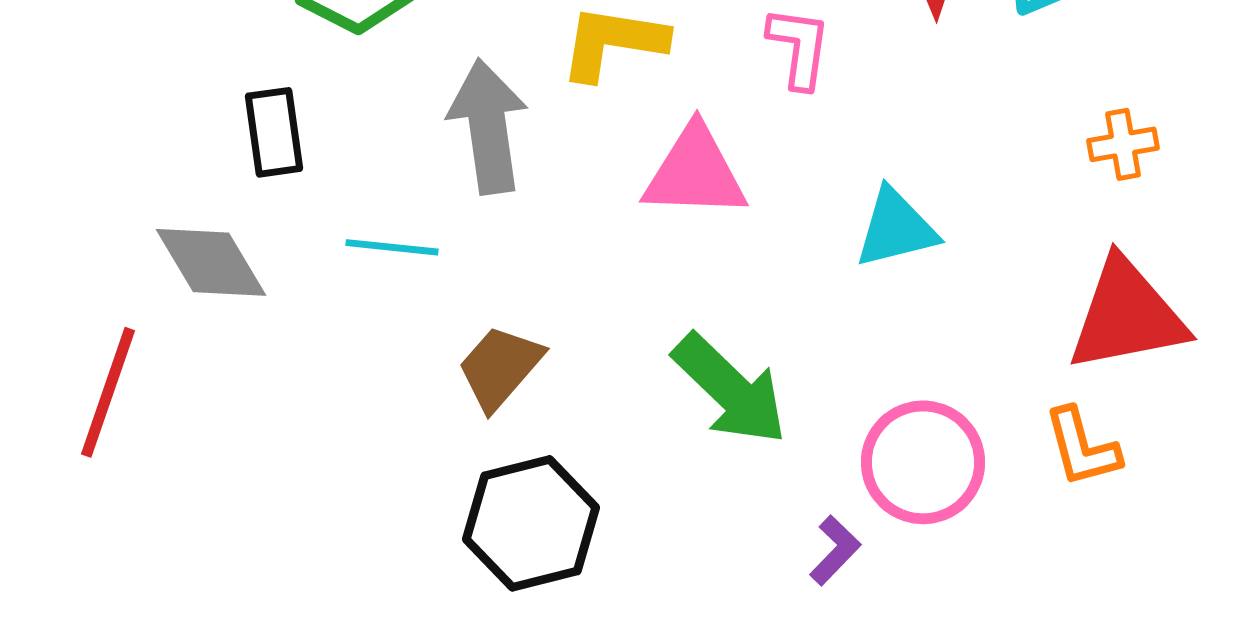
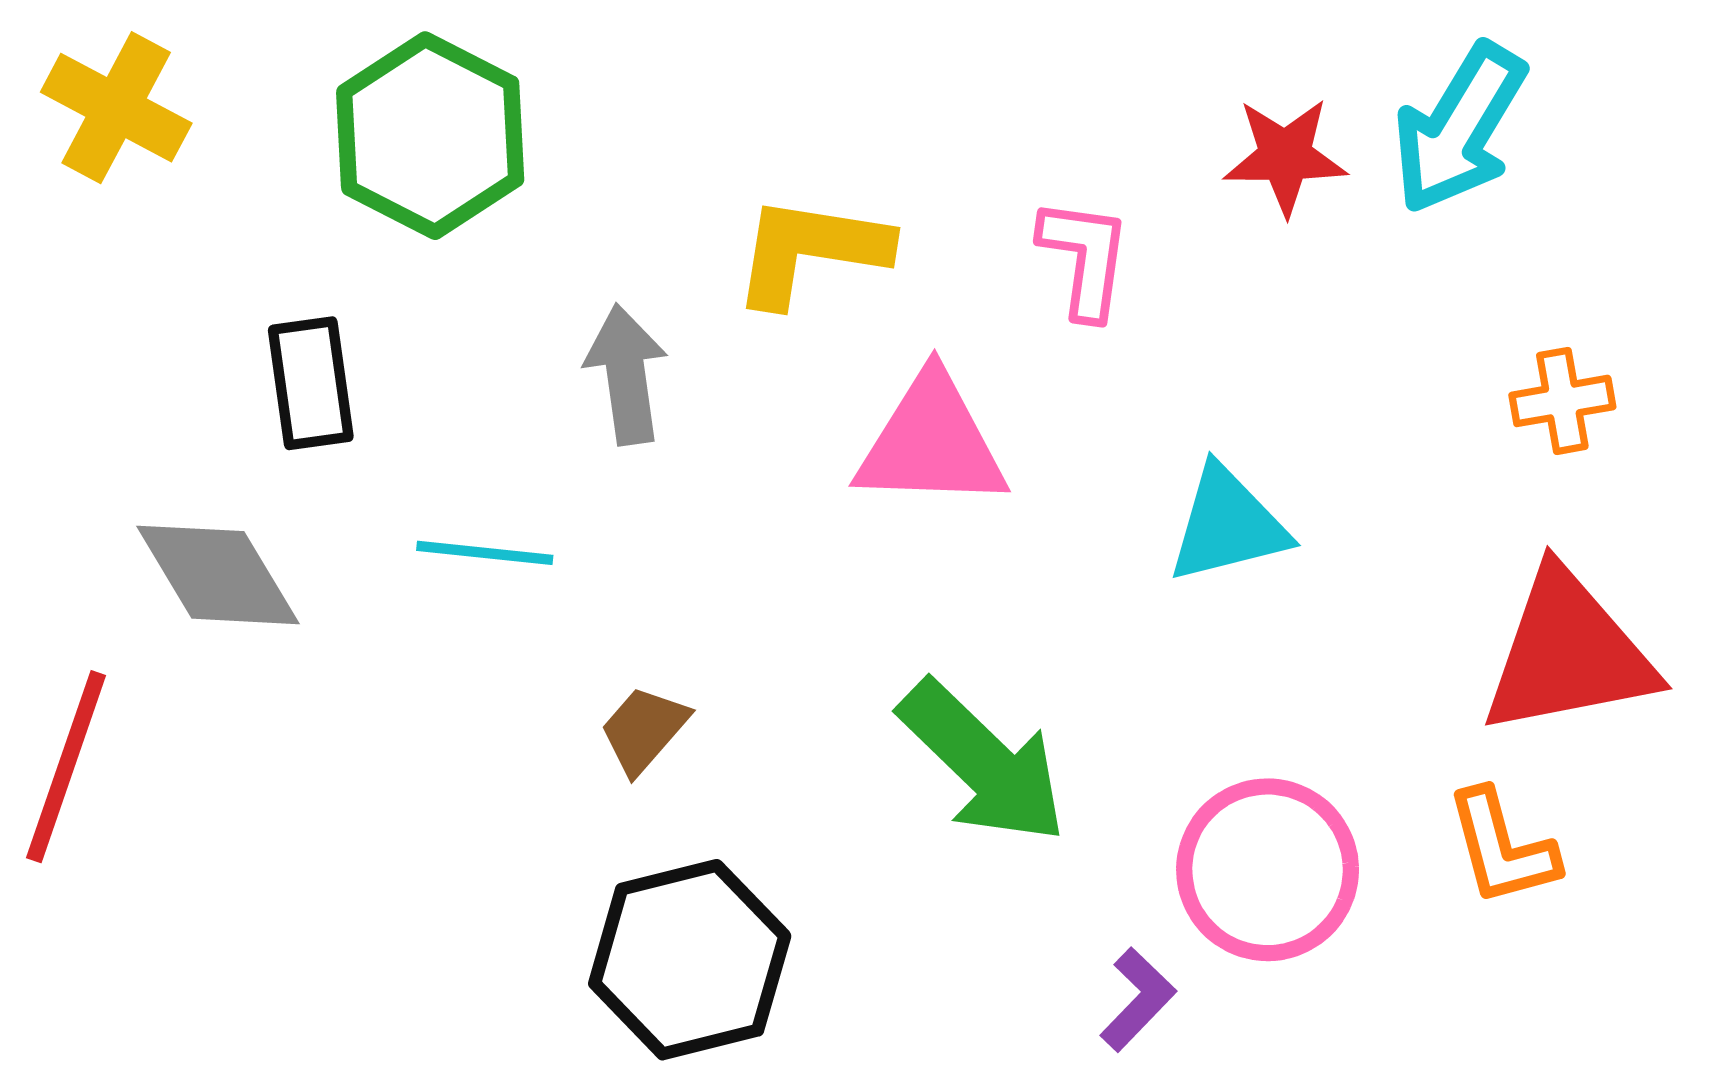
gray arrow: (488, 126) -> (626, 374), size x0.7
brown trapezoid: (500, 367) -> (644, 730), size x0.7

